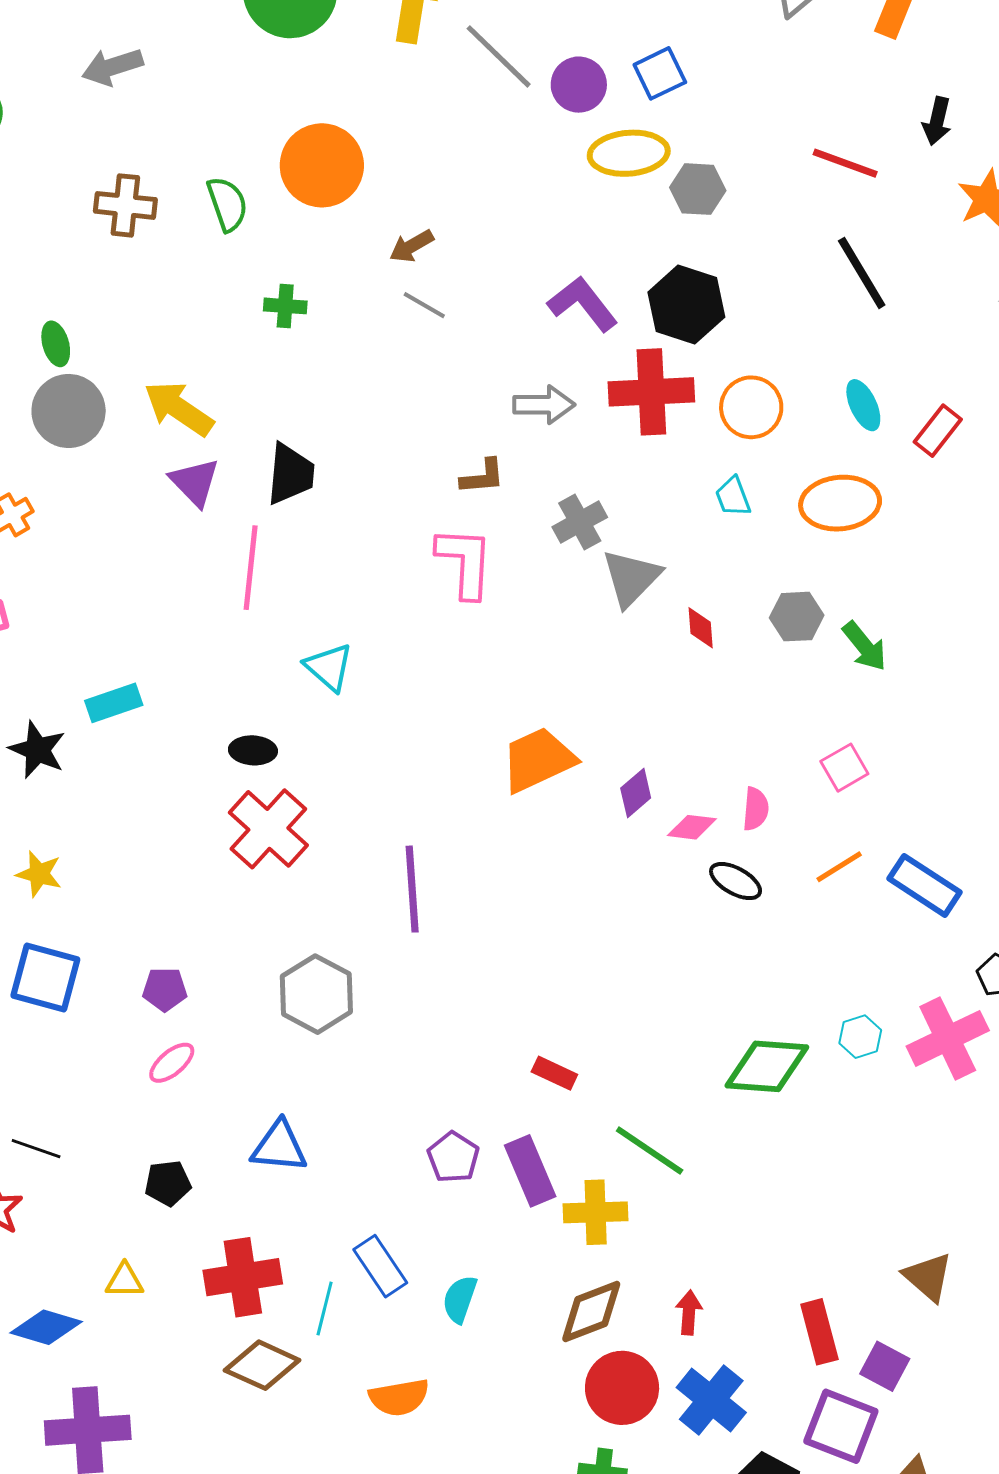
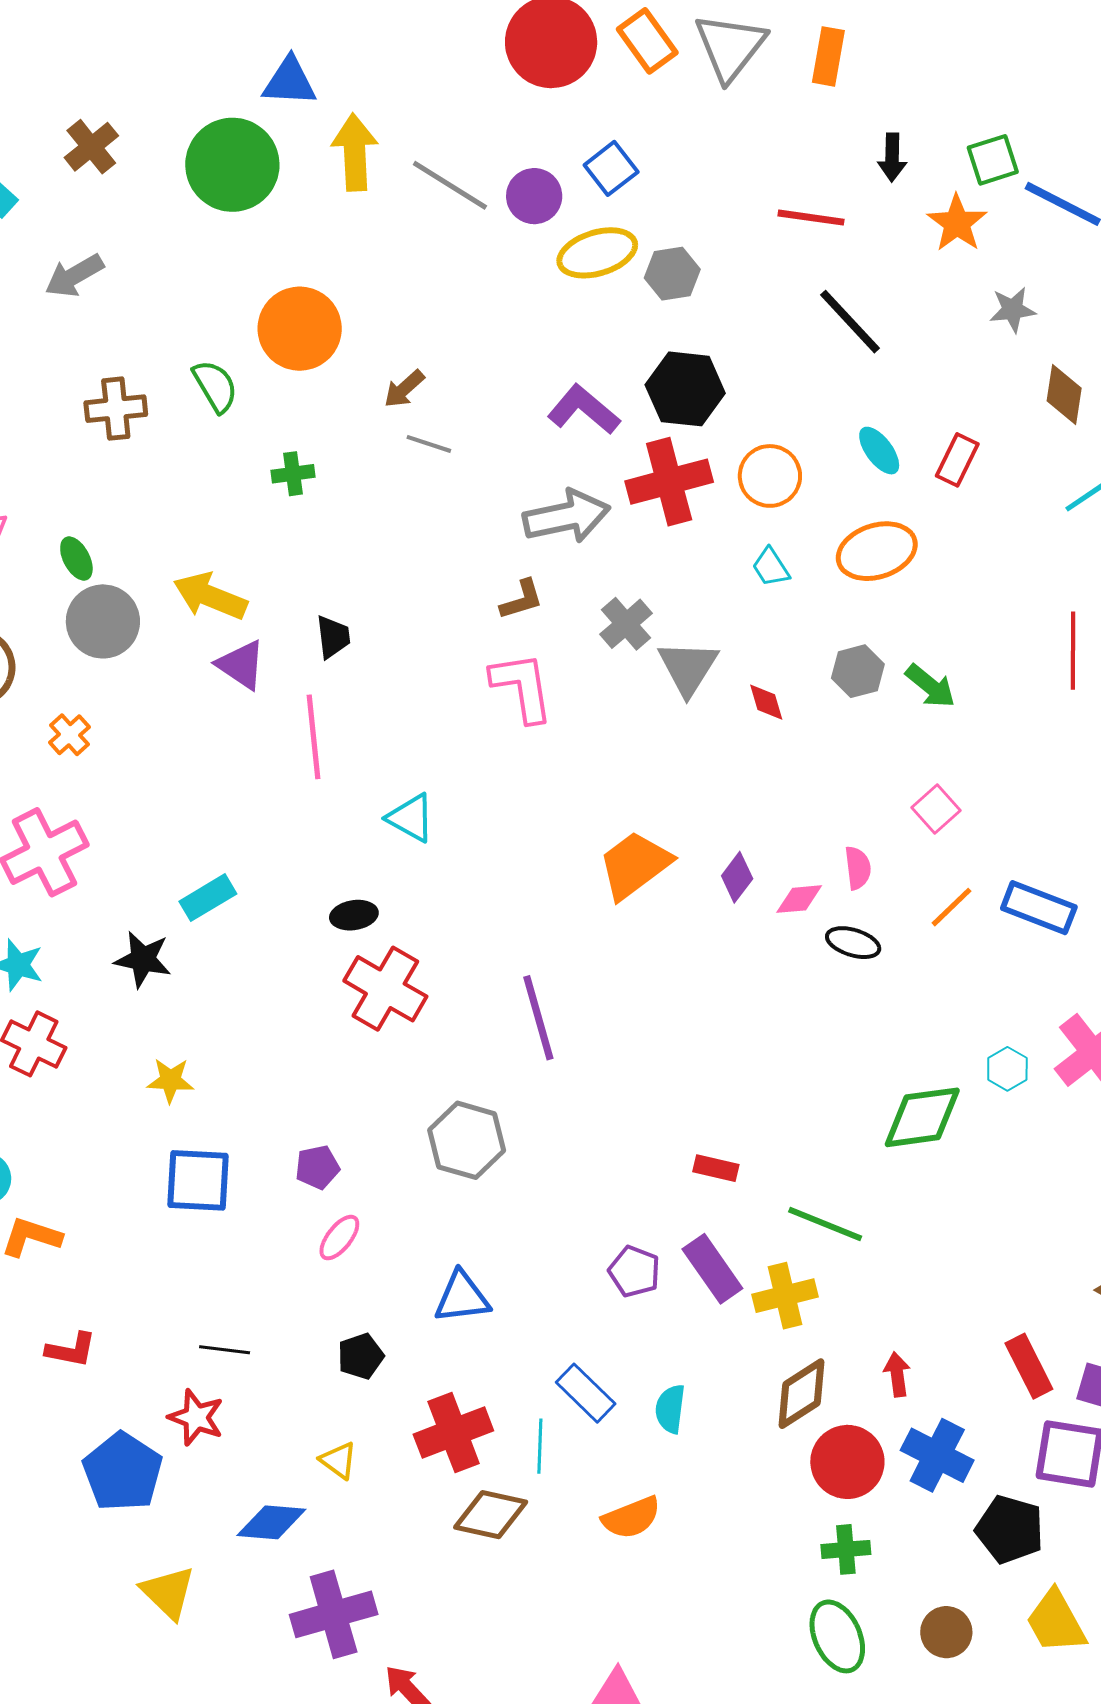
gray arrow: (544, 405) -> (567, 516), size x1.4
black trapezoid: (290, 474) -> (333, 637), size x0.7
yellow triangle: (124, 1281) -> (338, 1460), turned 48

